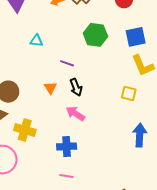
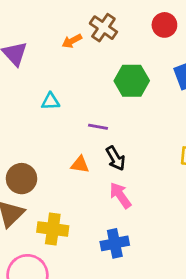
orange triangle: (51, 88) -> (80, 165), turned -40
pink arrow: (75, 114) -> (120, 195), turned 30

